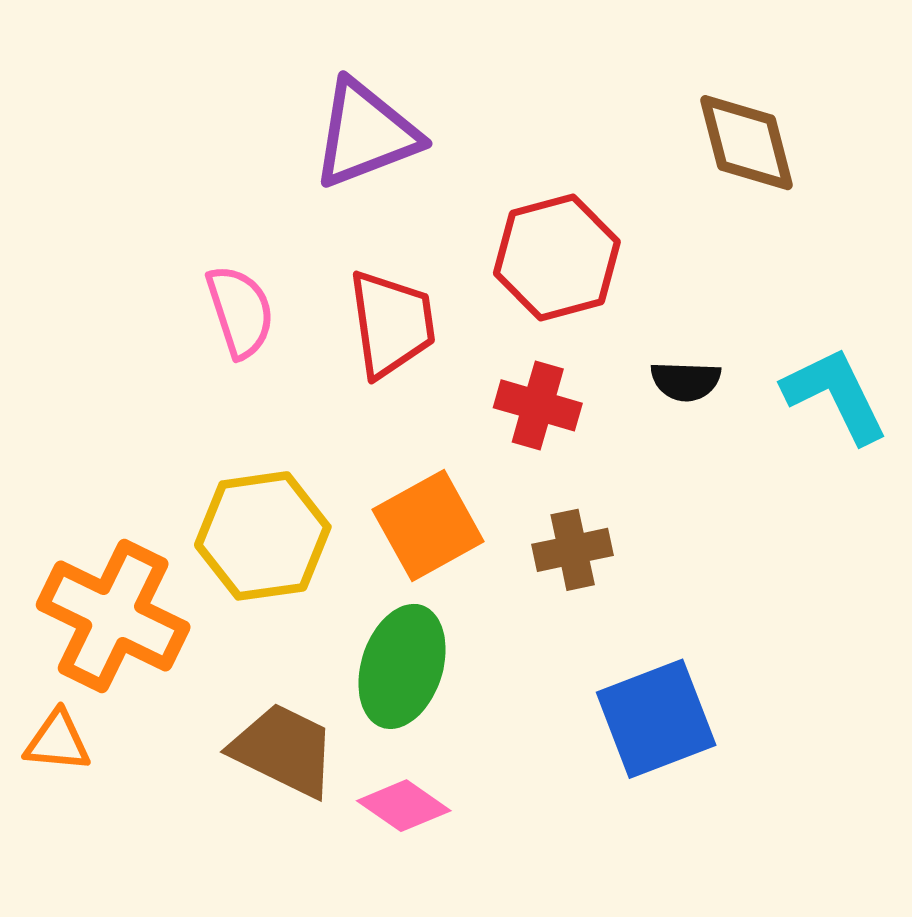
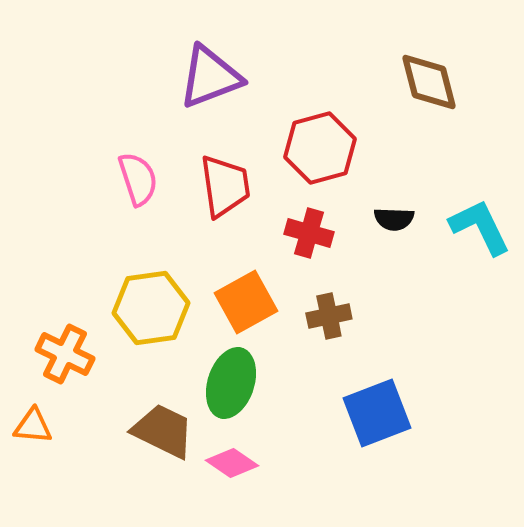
orange cross: (113, 616) -> (65, 354), size x0.7

